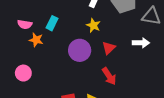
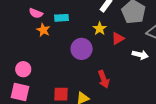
cyan rectangle: (52, 23) -> (62, 18), turned 48
red triangle: (109, 48) -> (118, 38), moved
pink circle: (23, 73) -> (23, 69), moved

